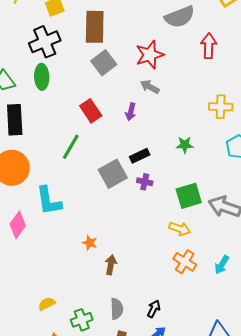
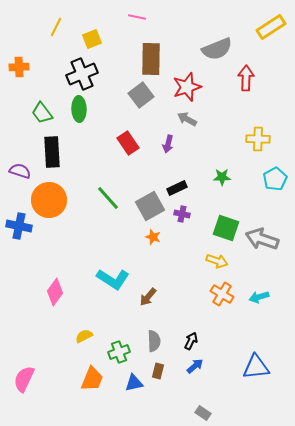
brown rectangle: (95, 27) -> (151, 59), moved
green line: (71, 147) -> (108, 198), moved, turned -72
green square: (189, 196) -> (226, 228), turned 36
cyan L-shape: (49, 201) -> (113, 279), moved, turned -48
pink diamond: (18, 225) -> (55, 292), moved
orange star: (90, 243) -> (153, 237), moved
brown arrow: (111, 265) -> (148, 297), turned -150
cyan arrow: (222, 265) -> (259, 297), turned 42

